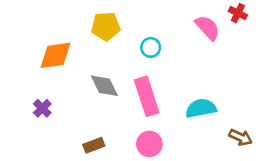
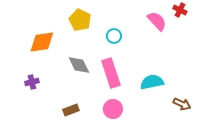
yellow pentagon: (106, 26) -> (80, 20), turned 30
purple cross: (42, 108) -> (32, 82), turned 32

